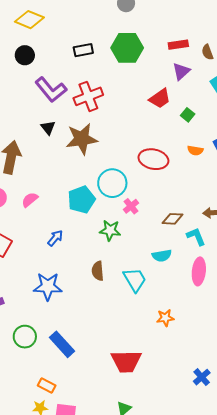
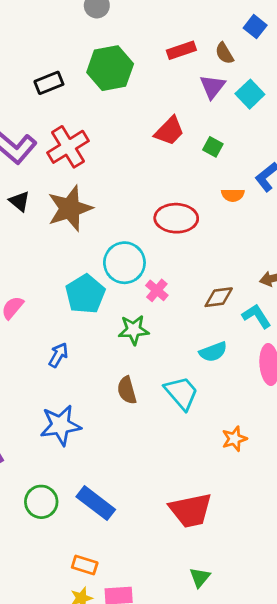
purple triangle: (181, 71) -> (212, 87), moved

